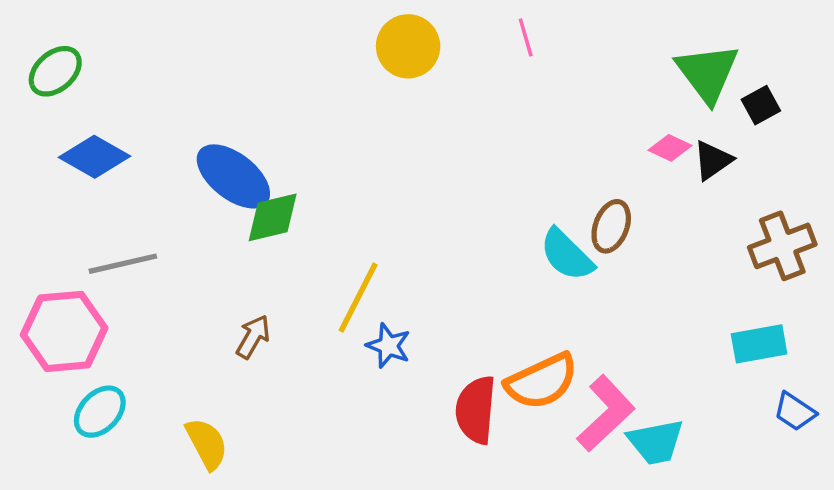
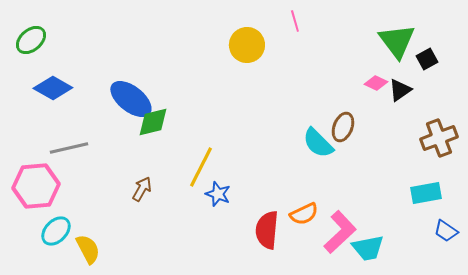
yellow circle: (408, 46) -> (247, 45), moved
orange semicircle: (542, 381) -> (304, 214), size x0.7
yellow semicircle: (207, 444) -> (88, 249), moved

